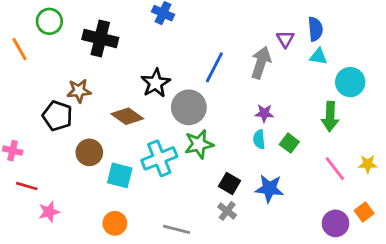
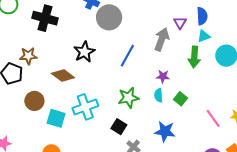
cyan triangle: (318, 56) -> (204, 36), turned -32
blue line: (214, 67) -> (127, 56), moved
gray circle: (189, 107) -> (109, 17), moved
green arrow: (330, 117) -> (194, 57), moved
green star: (199, 144) -> (128, 98), moved
black square: (229, 184) -> (119, 127), moved

